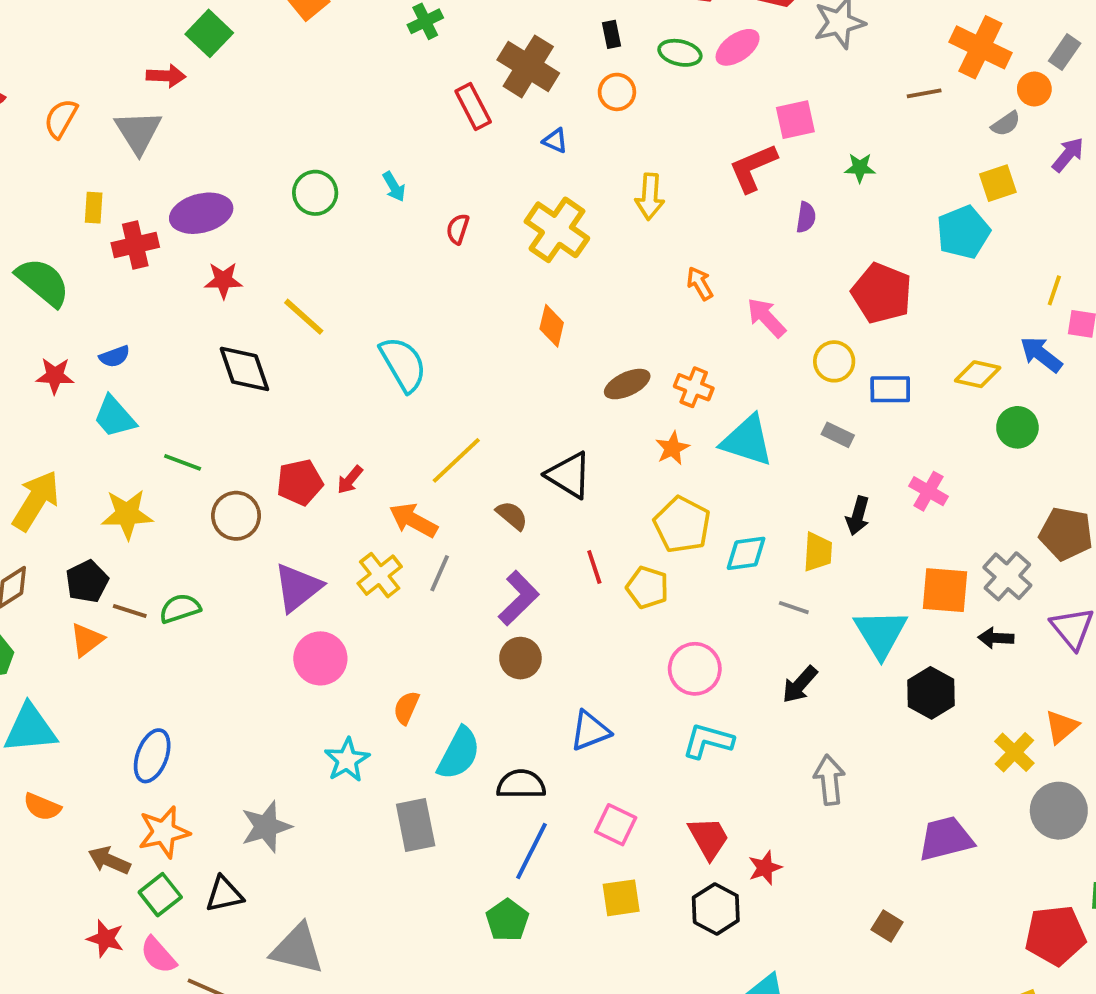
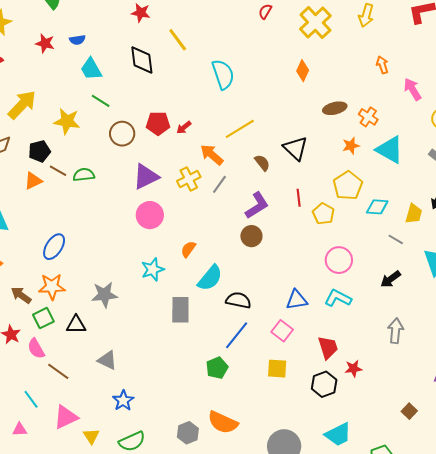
cyan trapezoid: (115, 417) -> (91, 69), moved
blue triangle: (590, 731) -> (297, 300), moved
gray triangle: (297, 949) -> (107, 360), size x0.7

